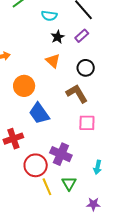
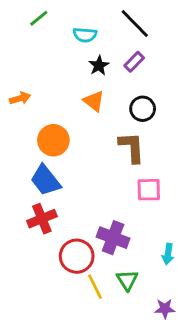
brown L-shape: (77, 94) -> (132, 147), turned 30
blue trapezoid: (39, 113) -> (45, 180), moved

